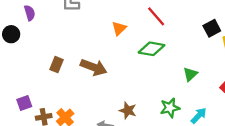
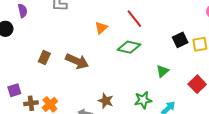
black square: (212, 28) -> (180, 40), moved

